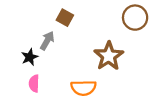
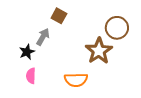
brown circle: (135, 18) -> (117, 28), moved

